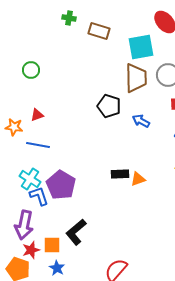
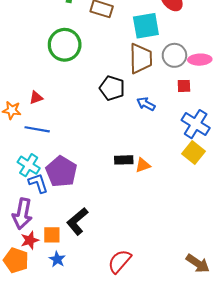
green circle: (31, 70) -> (65, 45), moved, size x1.8

